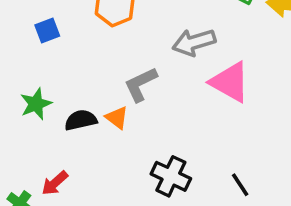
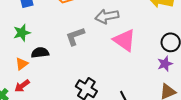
green star: (36, 104) -> (22, 33), moved
orange triangle: (117, 118) -> (22, 64), moved, turned 40

